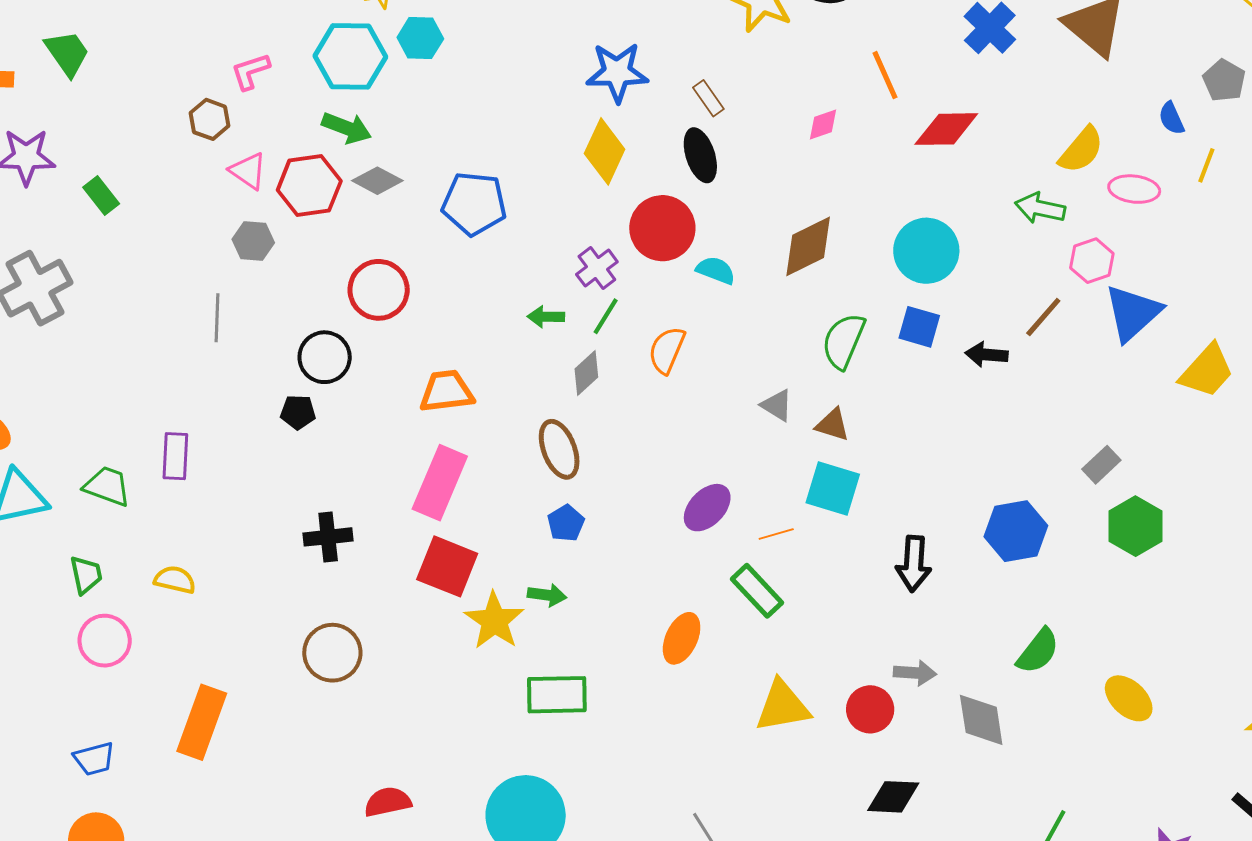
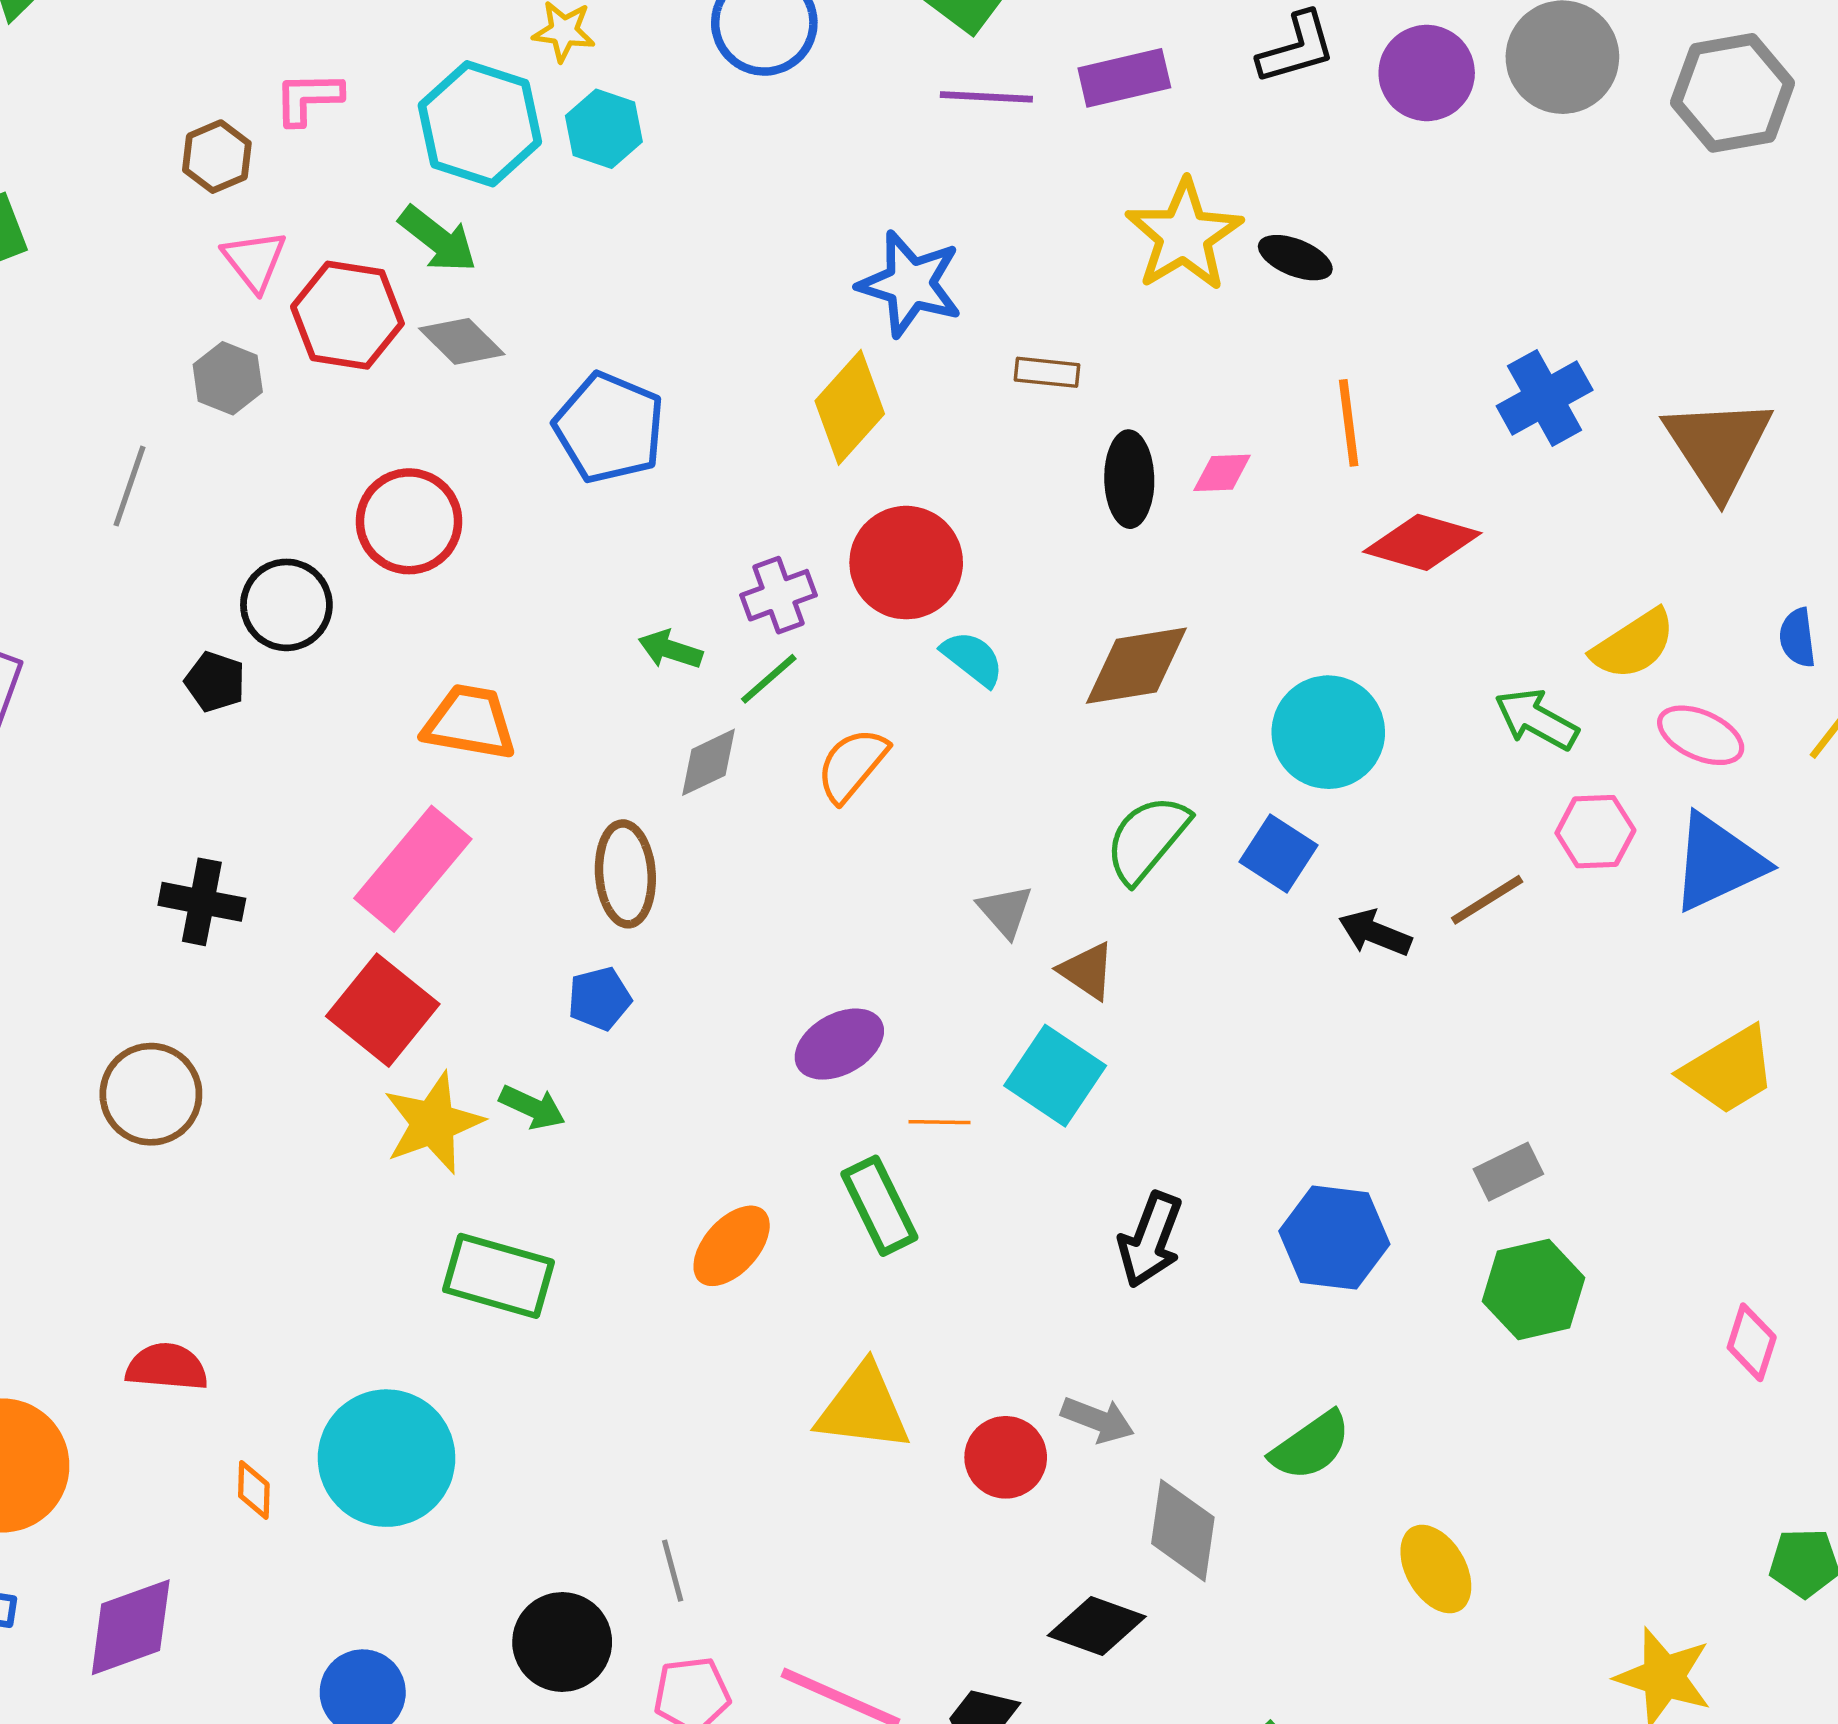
brown rectangle: (708, 98) -> (1047, 372), turned -66
black ellipse: (700, 155) -> (1129, 479), moved
blue triangle: (1133, 313) -> (1718, 862), moved
black diamond: (893, 797) -> (1097, 1626), moved

